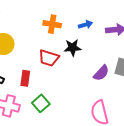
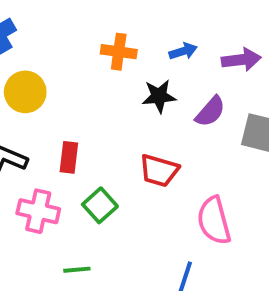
red trapezoid: (49, 58) -> (159, 171), moved
purple semicircle: (101, 73) -> (210, 112), moved

